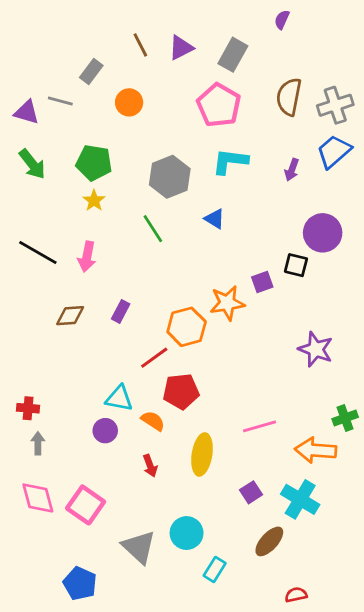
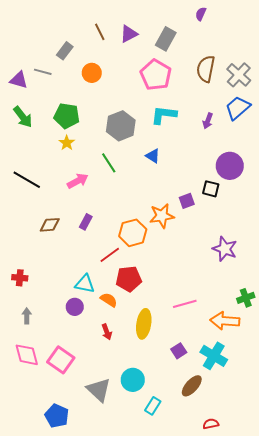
gray cross: (335, 105) -> (239, 75), turned -30
pink arrow: (87, 257) -> (78, 181), moved, turned -130
red cross: (28, 408) -> (20, 278), moved

